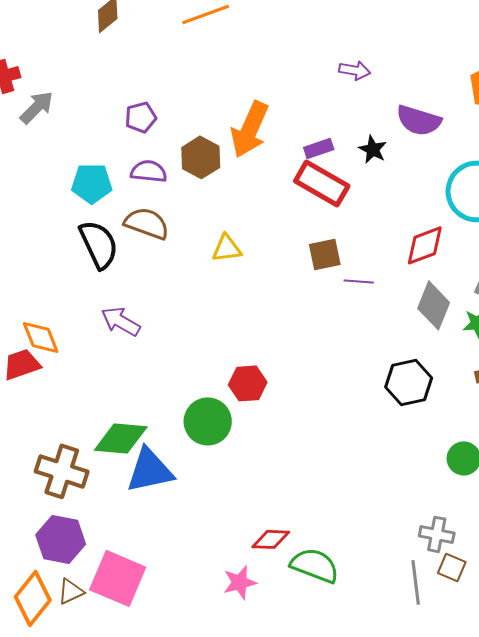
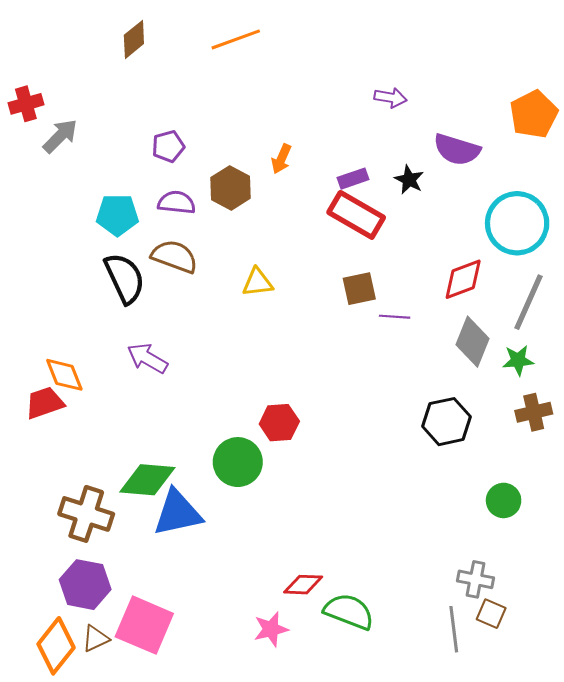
orange arrow: (250, 129) -> (281, 159), size x0.5

